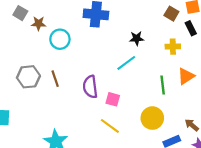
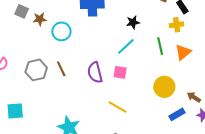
yellow cross: (173, 47) -> (177, 25), moved
green line: (163, 85) -> (160, 46), moved
pink square: (113, 99) -> (120, 72), moved
yellow circle: (152, 118) -> (164, 87), moved

